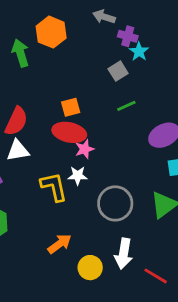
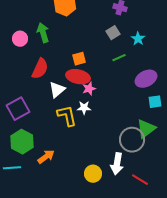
cyan star: (139, 52) -> (138, 39), moved
green arrow: (20, 53) -> (43, 33), moved
white triangle: (18, 150) -> (57, 90), moved, turned -30
gray circle: (115, 203) -> (132, 140), moved
orange arrow: (59, 244) -> (46, 157), moved

